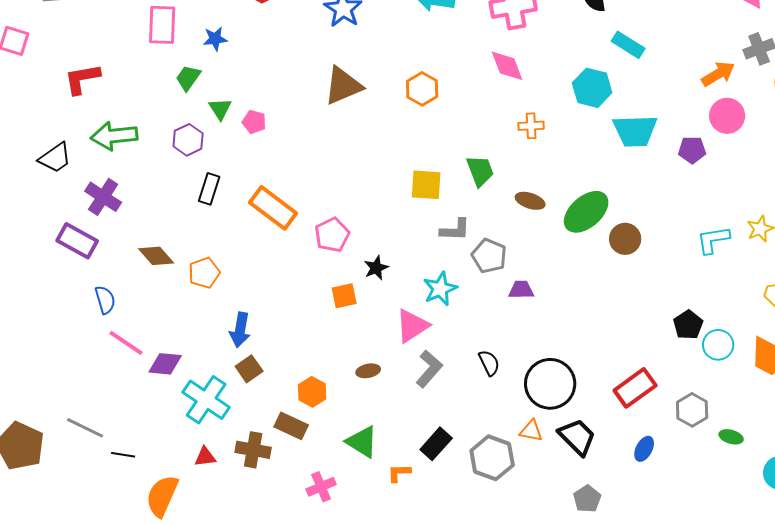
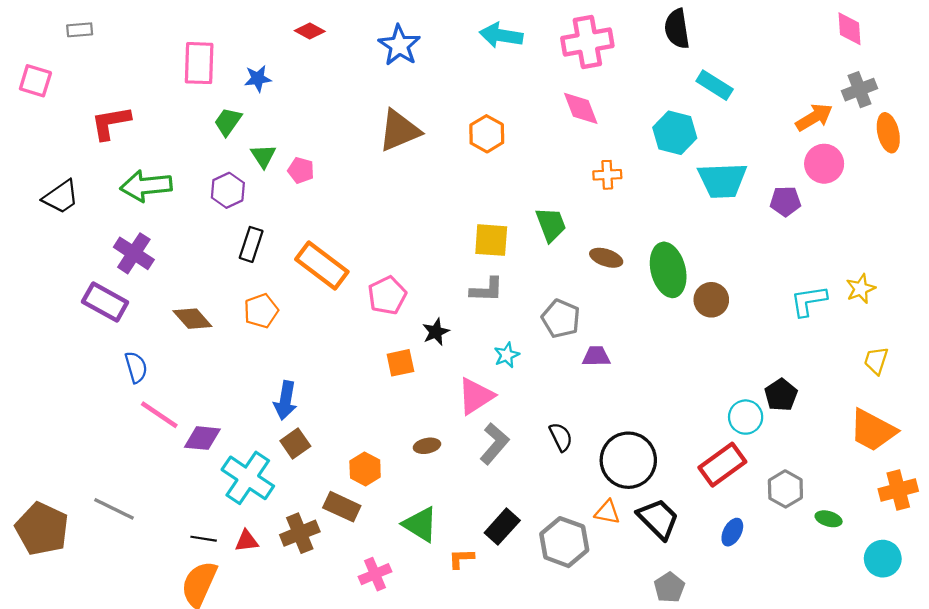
black trapezoid: (55, 158) -> (61, 197), moved
green ellipse: (586, 212) -> (668, 270), turned -63
gray L-shape: (455, 230) -> (487, 290), moved
orange pentagon: (204, 273) -> (261, 311), moved
cyan star: (440, 289) -> (507, 355), size x0.7
cyan circle: (718, 345) -> (746, 417), moved
brown cross: (253, 450) -> (300, 533), turned -32
black line: (123, 455) -> (204, 539), moved

